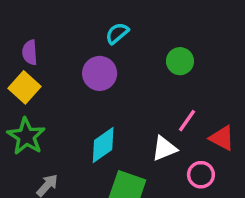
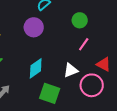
pink line: (187, 121) -> (84, 44), moved
pink circle: (201, 175) -> (92, 85), size x1.5

